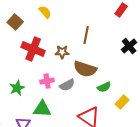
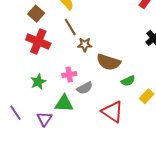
brown line: (86, 35) -> (70, 27), moved, turned -42
red cross: (33, 49) -> (38, 41), moved
gray semicircle: (67, 85) -> (85, 88), moved

